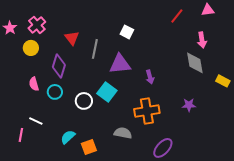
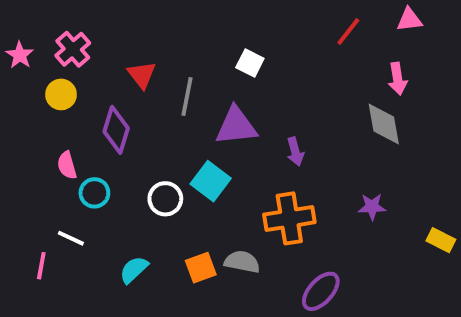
yellow rectangle: (223, 81) -> (441, 240), moved
cyan circle: (55, 92) -> (94, 193), moved
orange square: (89, 147) -> (201, 268), moved

